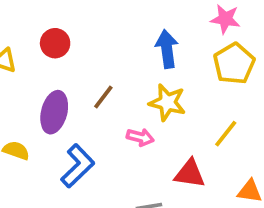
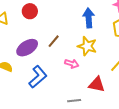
purple ellipse: (54, 112) -> (27, 48), turned 40

